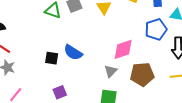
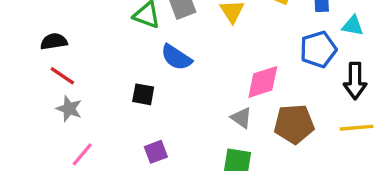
blue semicircle: (73, 52) -> (176, 57), moved
gray triangle: (111, 71) -> (241, 118), turned -40

